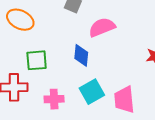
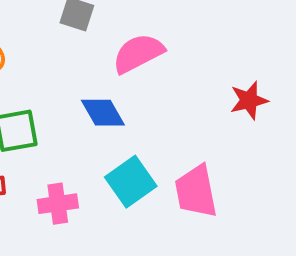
blue diamond: (81, 55) -> (103, 113), turned -30

